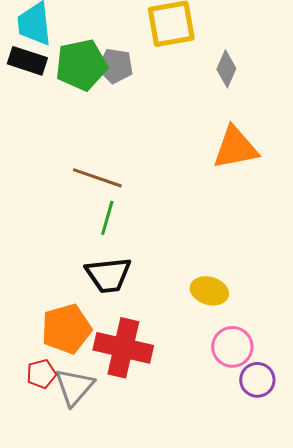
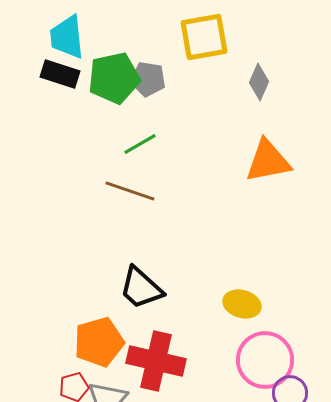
green line: (107, 218) -> (140, 144), moved, turned 44
black trapezoid: (108, 275) -> (141, 288), turned 48
pink circle: (232, 347) -> (265, 360), size x1.4

